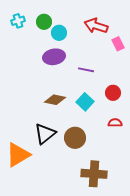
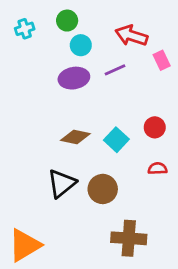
green circle: (44, 22) -> (67, 21), moved
purple line: (86, 70) -> (115, 70), moved, turned -35
orange triangle: (18, 155) -> (25, 245), moved

